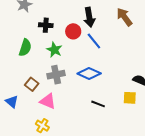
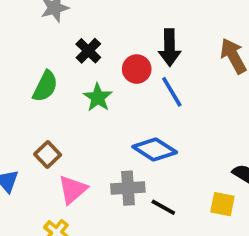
black cross: (46, 25) -> (88, 51), turned 32
gray cross: (56, 75) -> (128, 188), moved
pink triangle: (48, 101) -> (73, 189), turned 48

